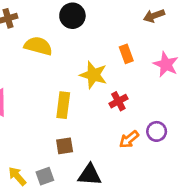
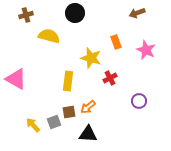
orange arrow: (129, 139) -> (88, 107), moved
yellow arrow: (17, 176) -> (33, 125), moved
gray square: (45, 176) -> (54, 122), moved

